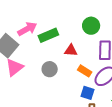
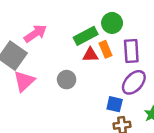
green rectangle: (48, 35) -> (86, 36), moved
orange rectangle: (85, 71) -> (105, 49), moved, turned 40

